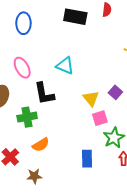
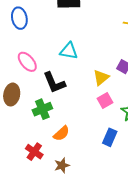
yellow triangle: (91, 98) -> (101, 78), turned 42
pink square: (100, 118) -> (105, 100), moved
blue rectangle: (87, 159) -> (110, 137), turned 36

